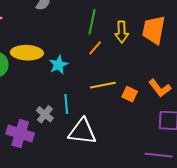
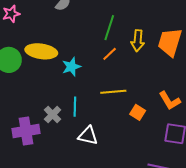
orange square: (130, 94) -> (138, 112), moved
white triangle: (82, 132) -> (88, 136), size x0.7
purple cross: (20, 134) -> (26, 131), turned -32

